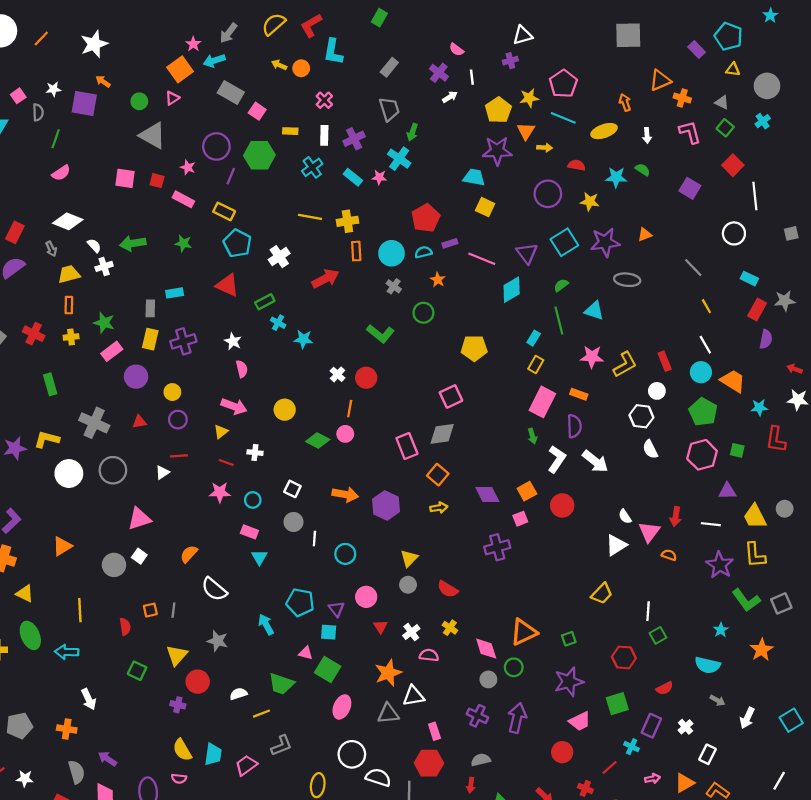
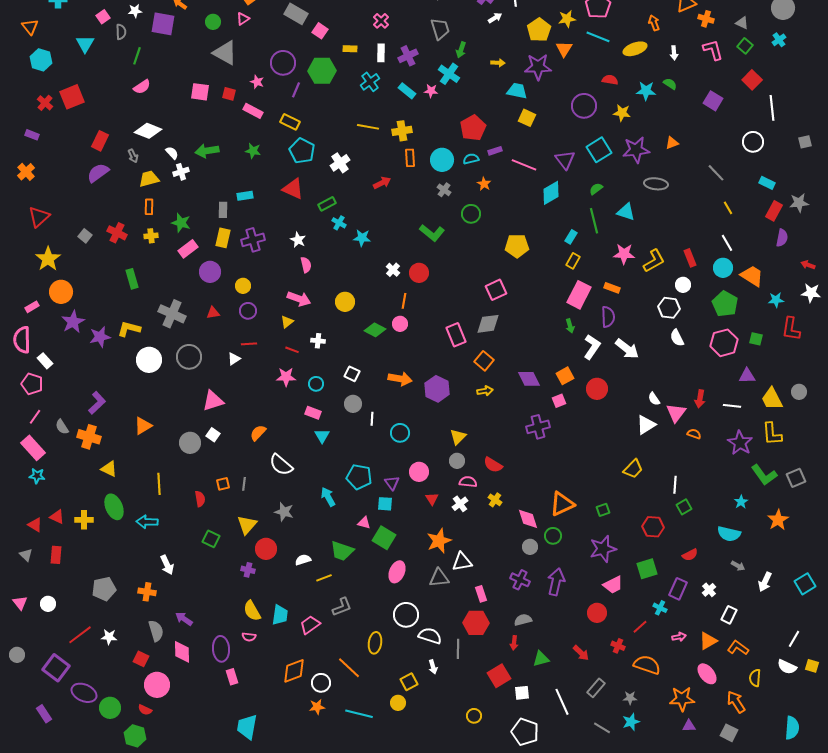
yellow arrow: (545, 148) -> (498, 63), moved
red arrow: (325, 279) -> (382, 183), size x0.7
pink semicircle: (429, 655) -> (468, 482), moved

